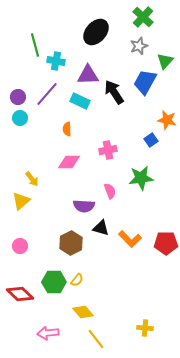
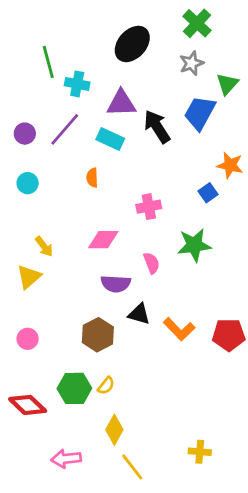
cyan circle: (20, 118) -> (28, 183), moved
pink diamond: (69, 162) -> (103, 240), moved
yellow diamond: (83, 312) -> (114, 430), turned 70

